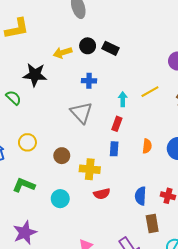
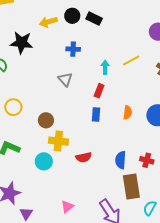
gray triangle: (81, 113) -> (65, 79), size x0.7
yellow cross: (90, 169) -> (58, 141), moved
brown rectangle: (152, 224) -> (131, 187), size x1.4

